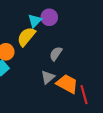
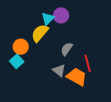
gray triangle: (48, 77) -> (59, 70), turned -40
red line: (84, 95) -> (88, 63), moved

